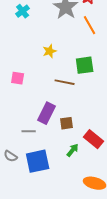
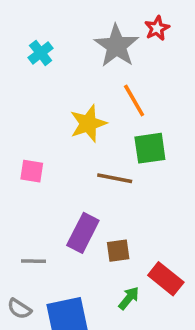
orange line: (90, 25) -> (134, 101), moved
yellow star: (50, 51) -> (88, 124), size x1.5
gray line: (29, 131) -> (34, 261), moved

